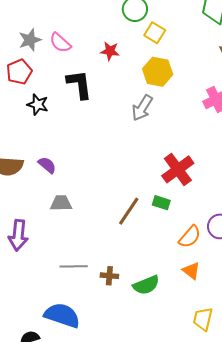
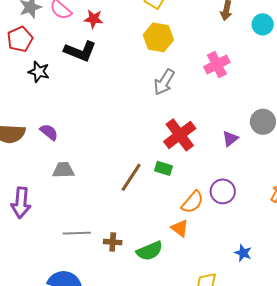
red star: (110, 51) -> (94, 19), moved
black L-shape: (79, 84) -> (80, 51), turned 120
gray arrow: (142, 108) -> (164, 82), moved
orange triangle: (191, 271) -> (180, 228), moved

